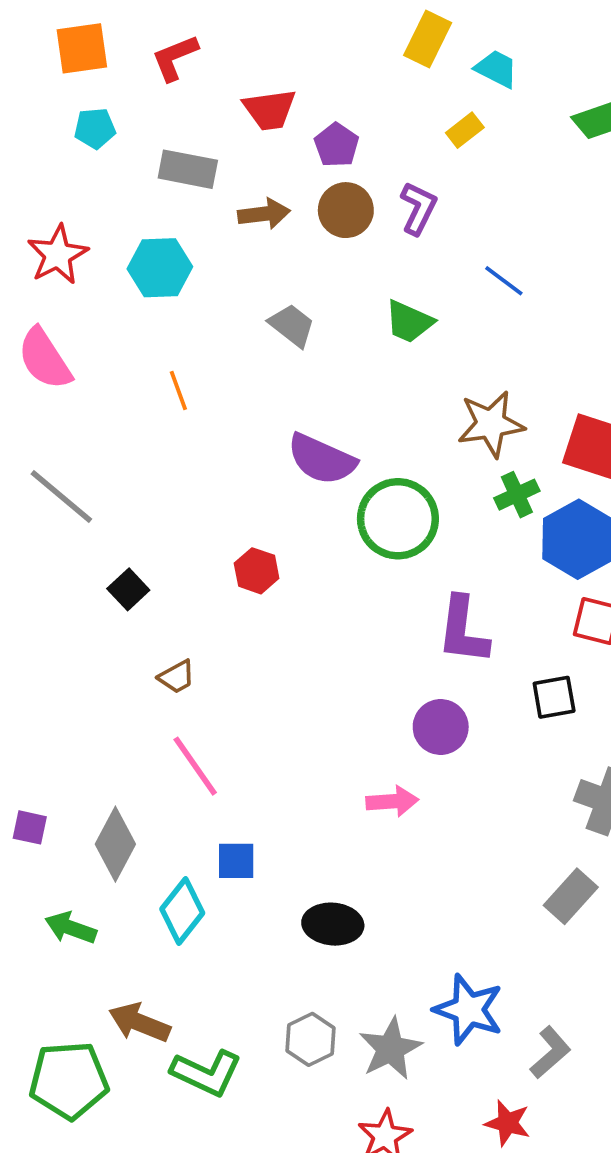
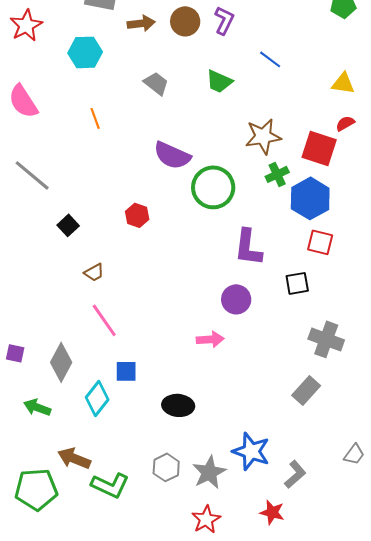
red star: (58, 255) -> (26, 25), moved

